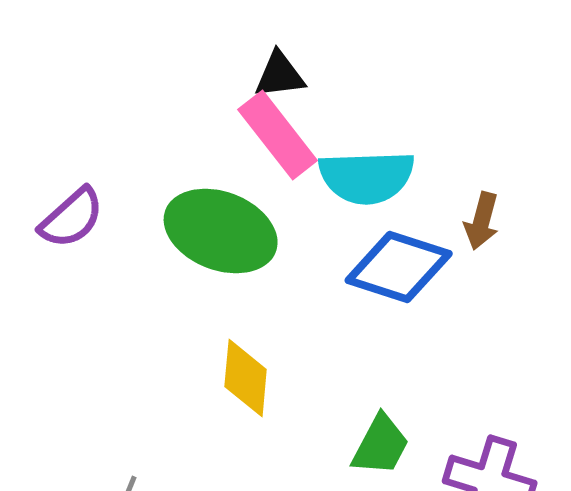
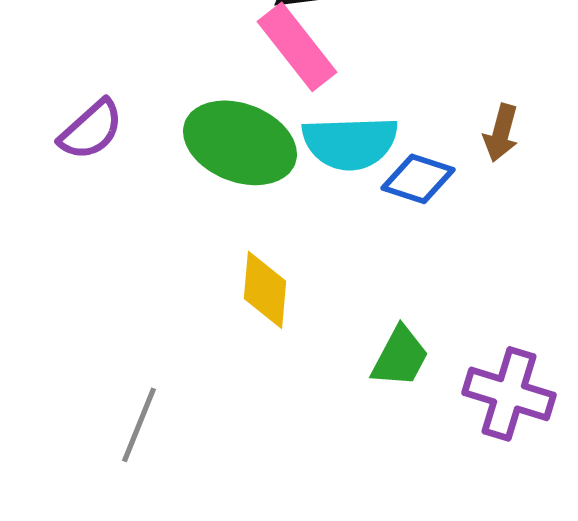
cyan semicircle: (367, 177) -> (350, 143), moved
blue diamond: (399, 267) -> (418, 179), size x0.7

